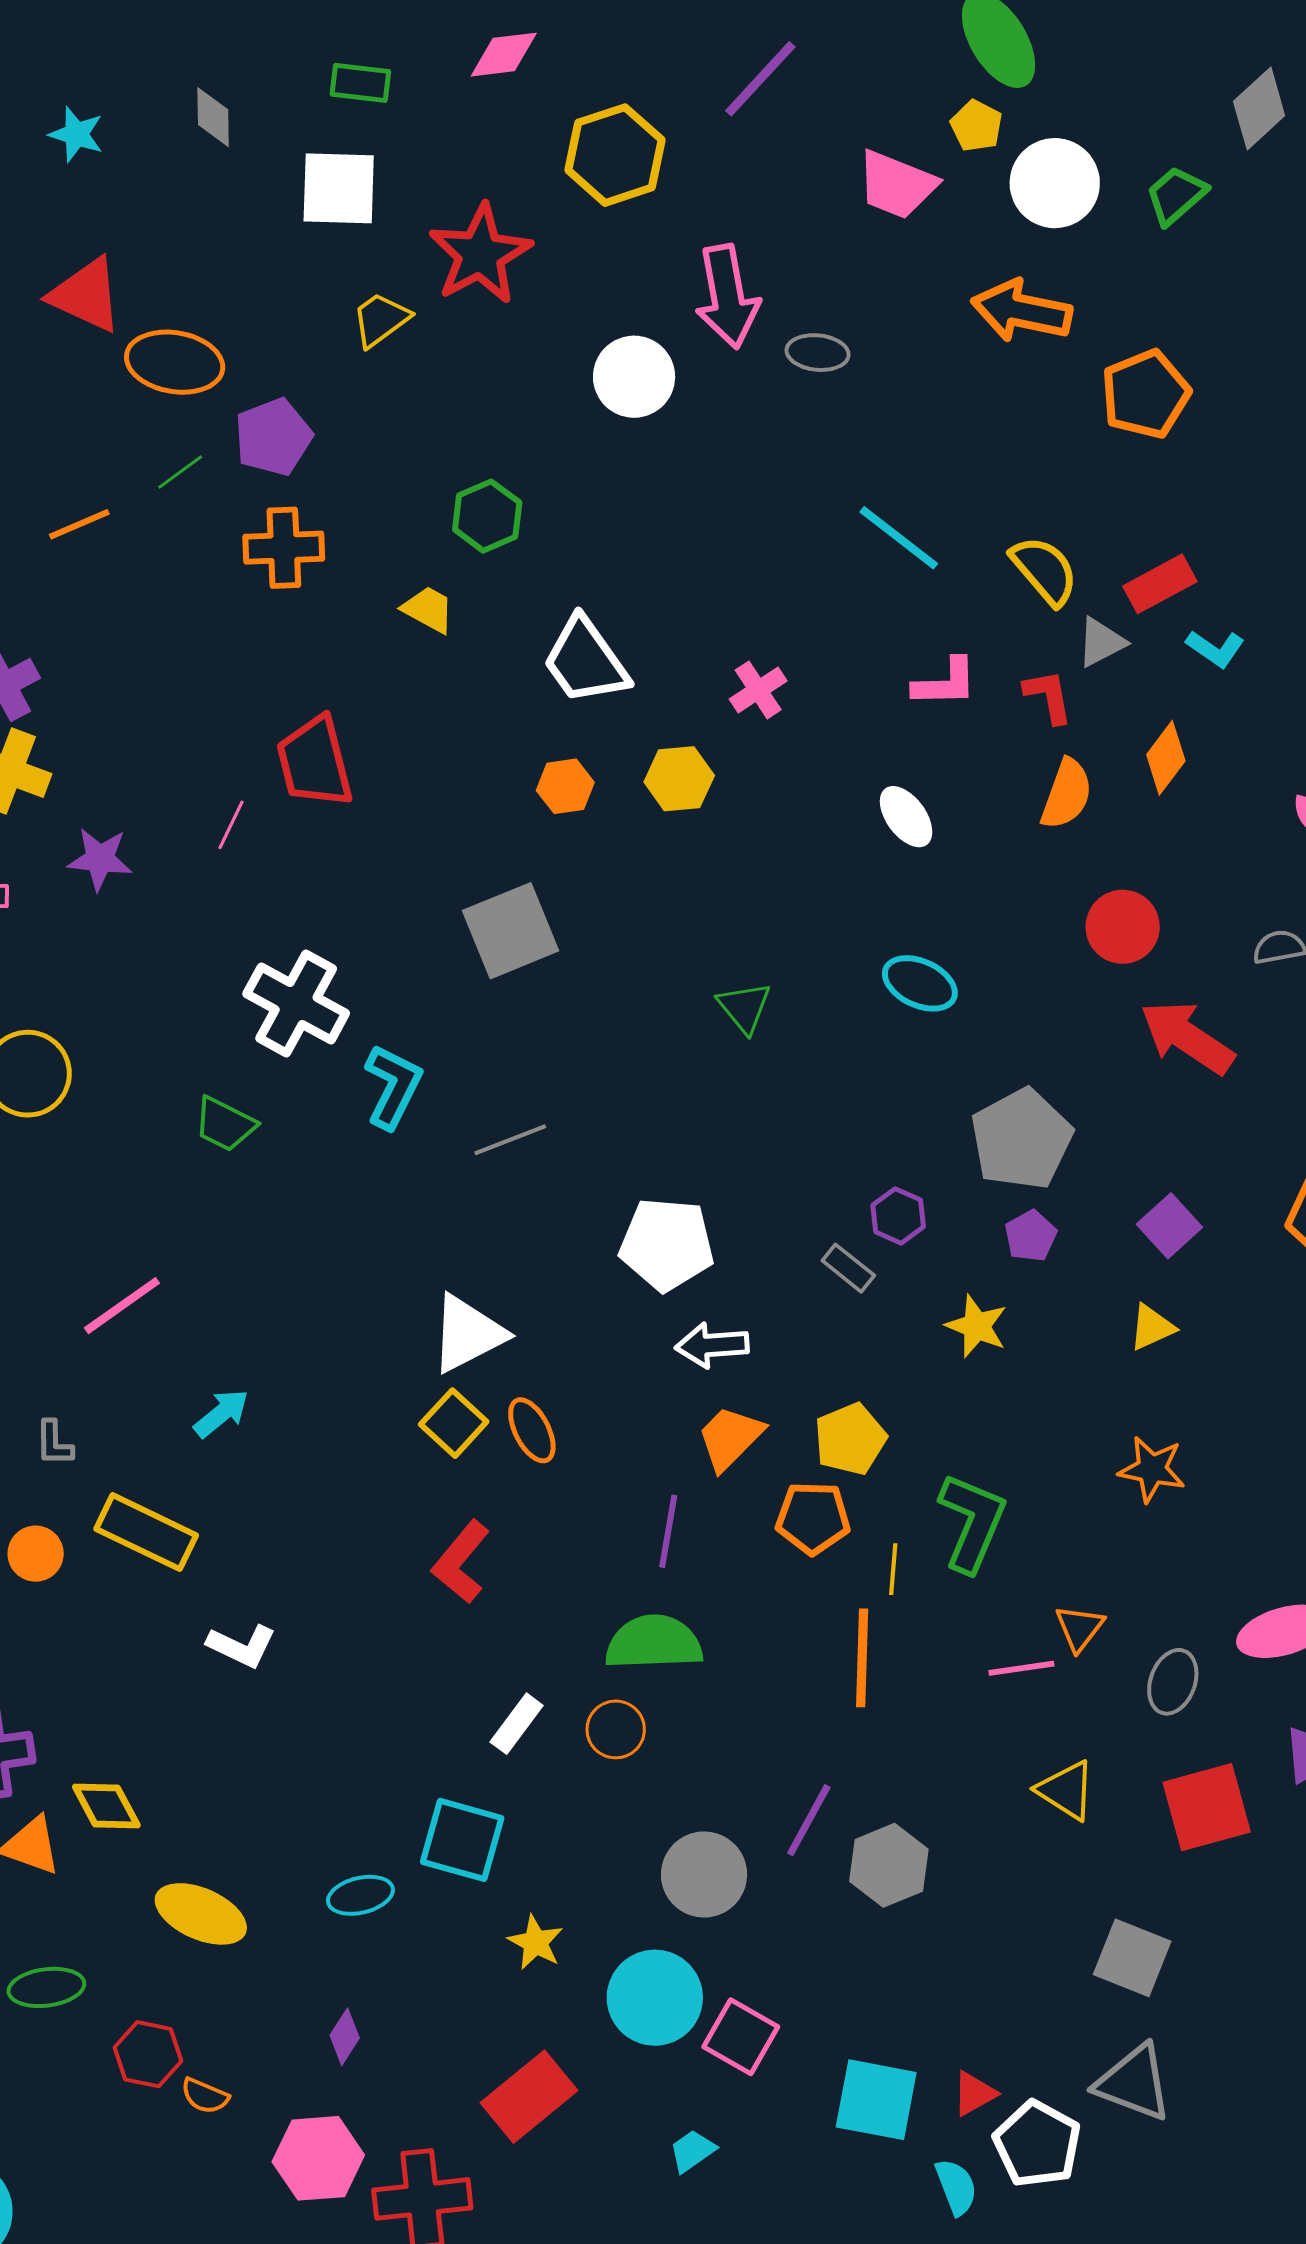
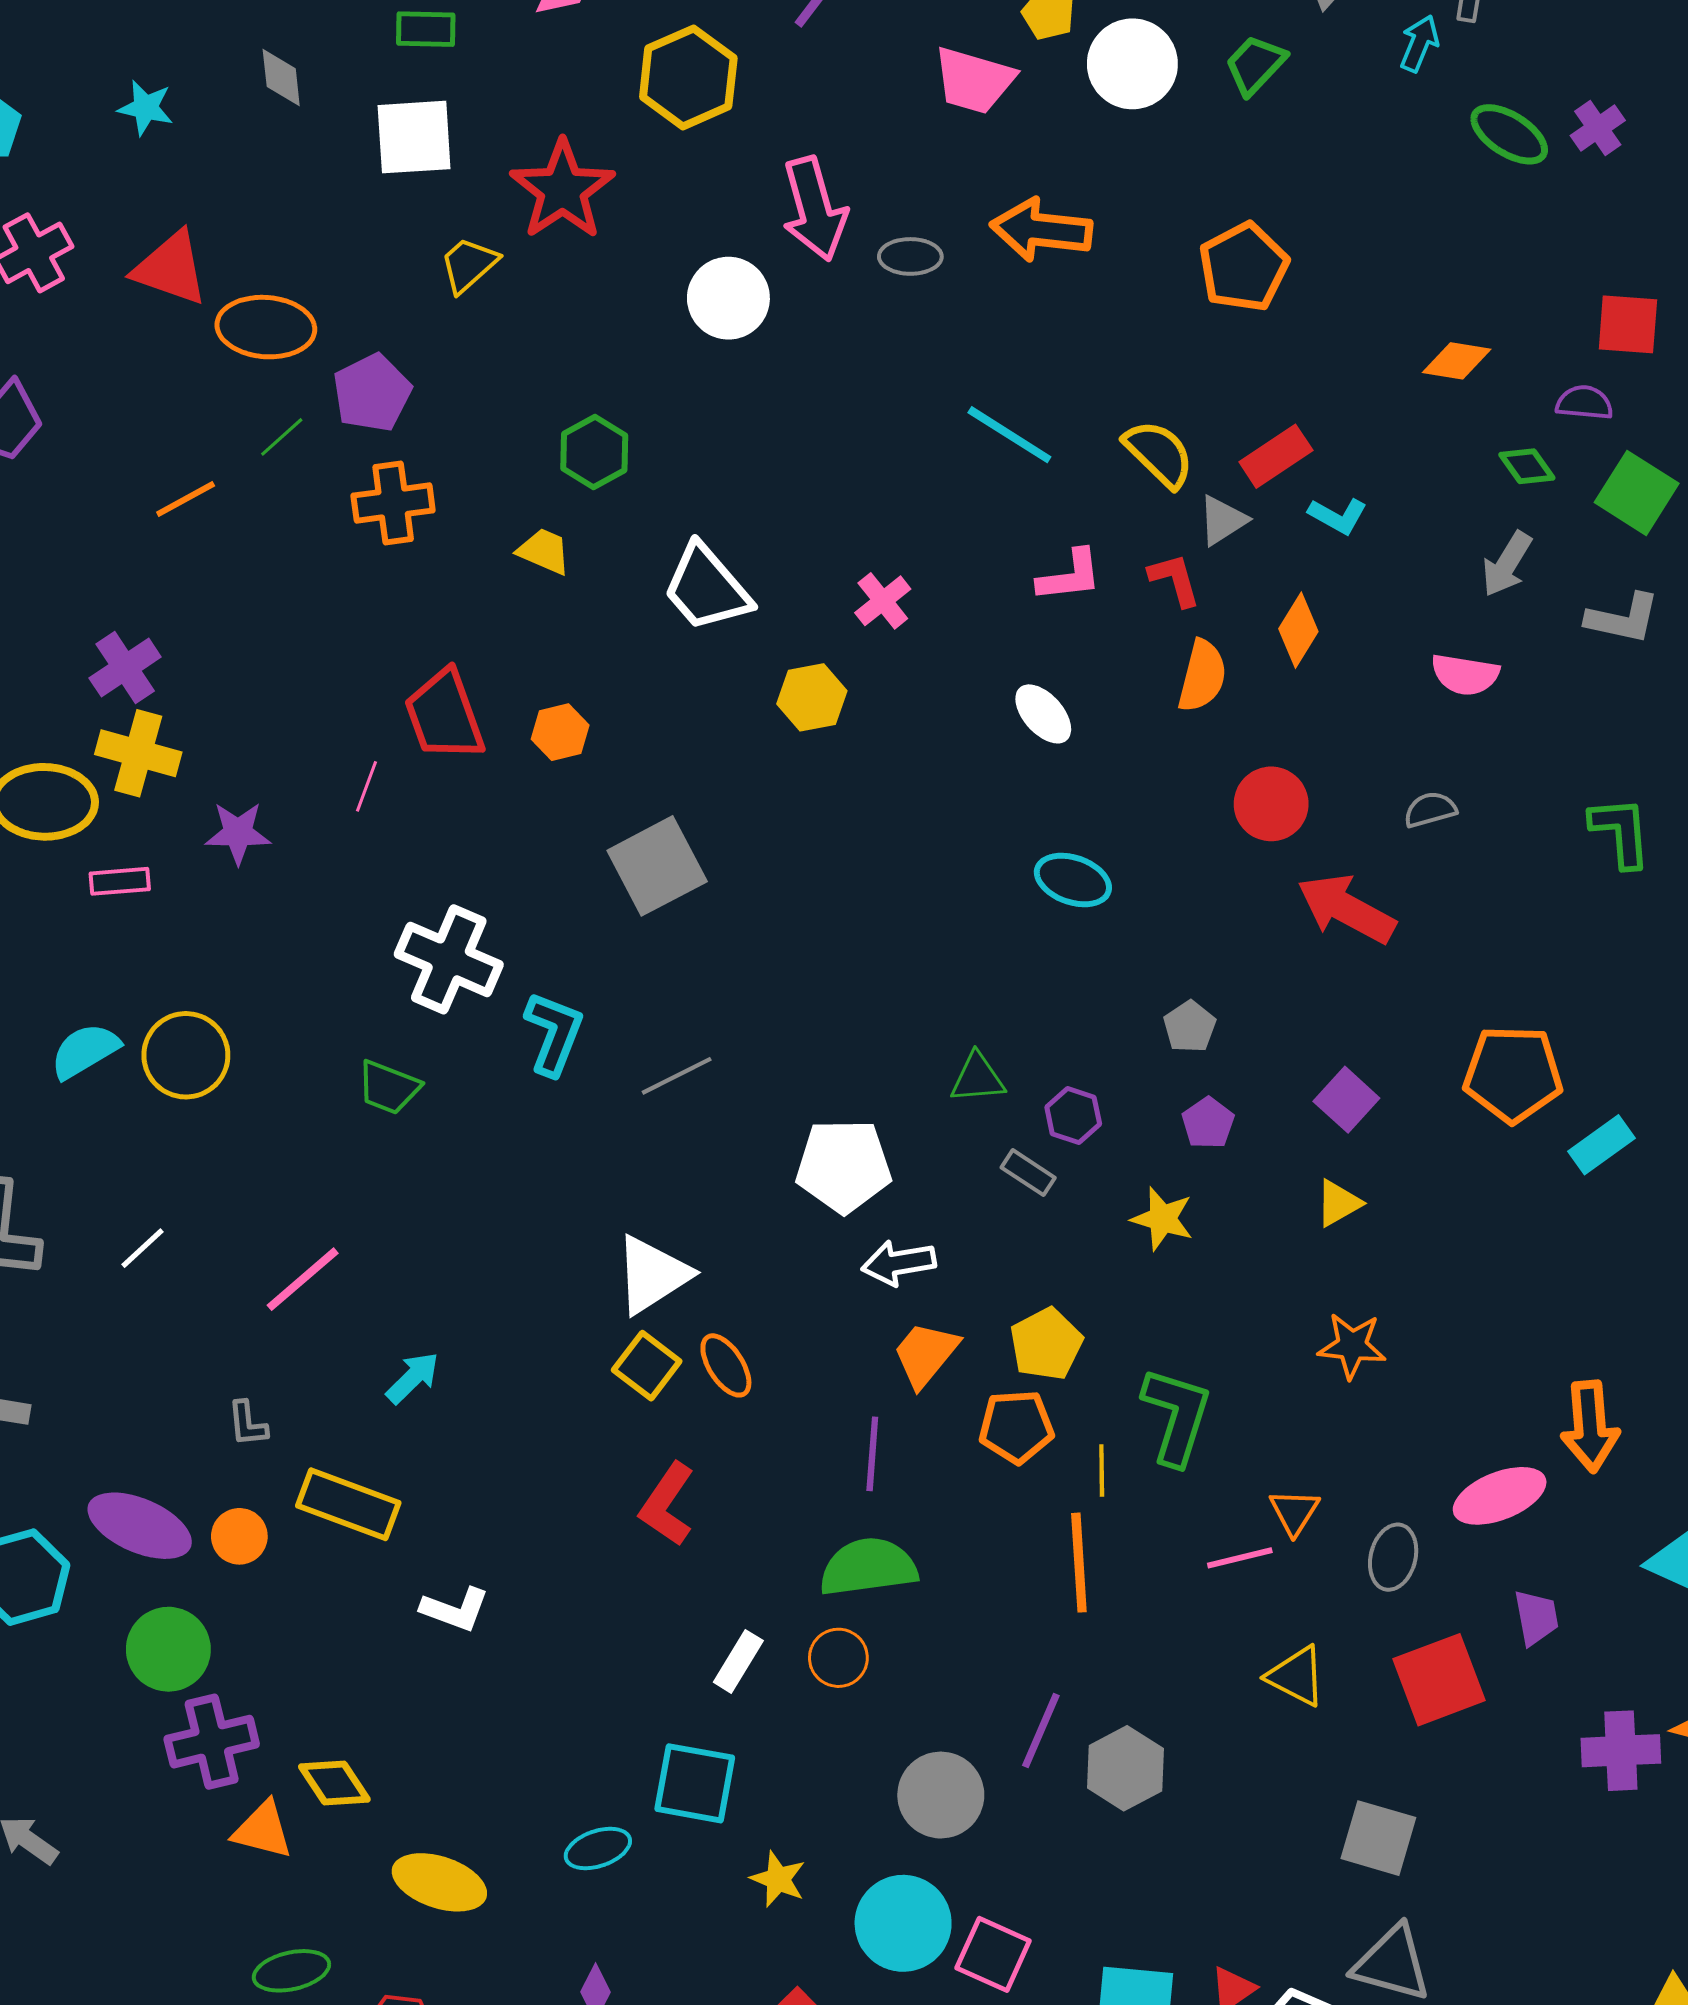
orange arrow: (1022, 311) -> (1041, 230), moved
orange hexagon: (565, 786) -> (560, 732), moved
green triangle: (744, 1007) -> (977, 1078), moved, turned -50
gray pentagon: (1021, 1139) -> (1190, 1027), size x0.5

